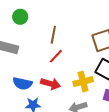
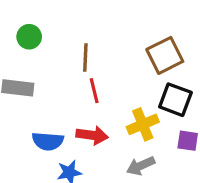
red line: (56, 56) -> (94, 91), turned -49

